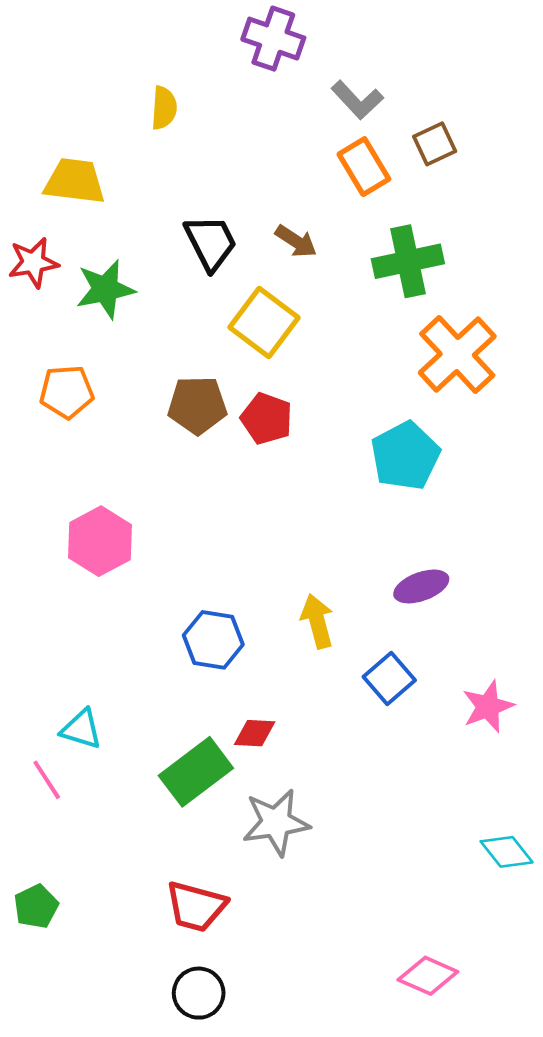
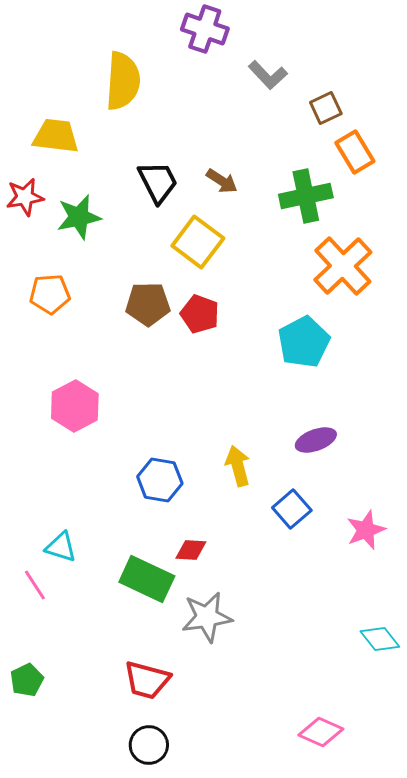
yellow semicircle: (164, 108) -> (123, 81), size x1.8
orange rectangle: (364, 167) -> (355, 152), moved
green rectangle: (196, 772) -> (147, 579), turned 62

